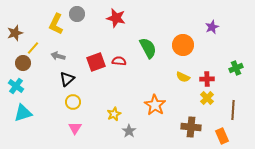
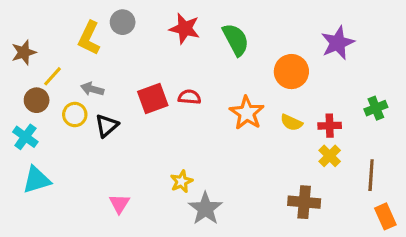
purple star: (212, 27) -> (338, 43), size x1.5
green semicircle: (148, 48) -> (236, 40), moved
yellow circle: (73, 102) -> (75, 115), moved
orange star: (155, 105) -> (247, 113), moved
gray star: (129, 131) -> (205, 208), size x1.5
orange rectangle: (222, 136) -> (385, 216), moved

